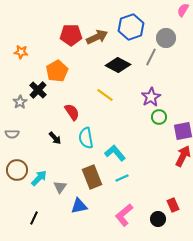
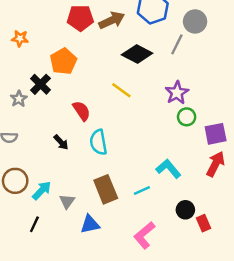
cyan L-shape: (115, 153) -> (168, 169), moved
black line: (34, 218) -> (34, 224), moved
black circle: (158, 219) -> (185, 210), moved

